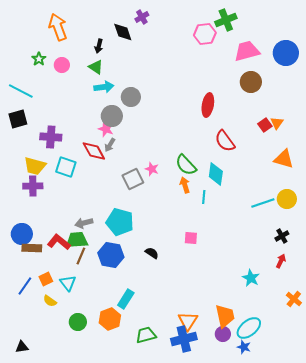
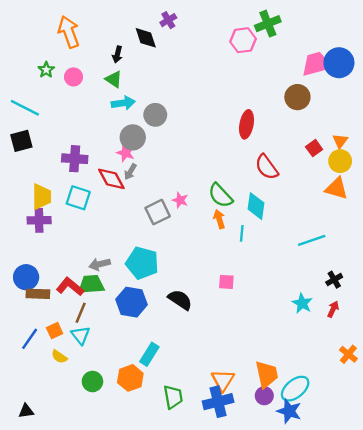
pink trapezoid: (247, 51) -> (316, 64), moved
orange triangle: (277, 123) -> (340, 141), moved
purple cross: (51, 137) -> (75, 159), moved
yellow trapezoid: (35, 166) -> (41, 197), turned -105
yellow circle: (287, 199) -> (340, 161), moved
black semicircle: (152, 253) -> (180, 300), size x1.5
brown line: (81, 256) -> (81, 313), moved
cyan star: (251, 278) -> (302, 303), moved
green trapezoid: (146, 335) -> (173, 397), turned 95
blue star: (244, 347) -> (289, 411), size x1.5

